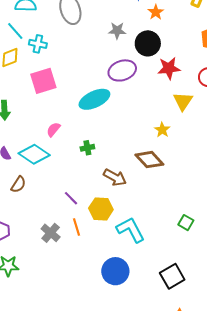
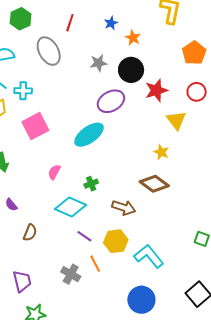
cyan diamond: (34, 154) -> (71, 207), moved

